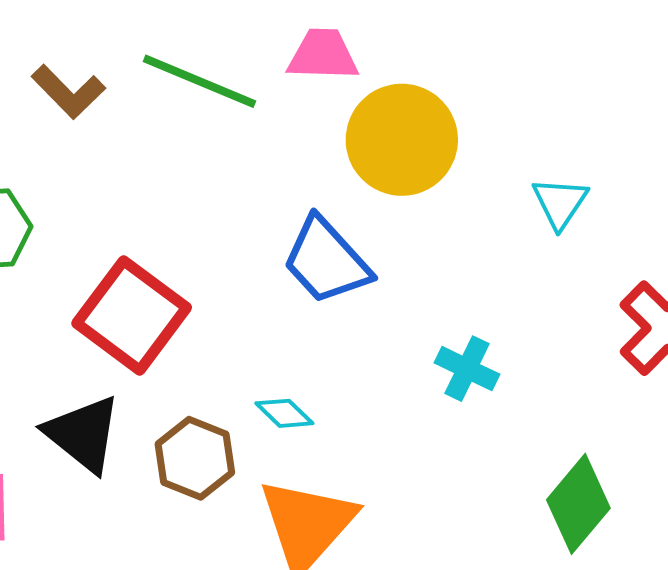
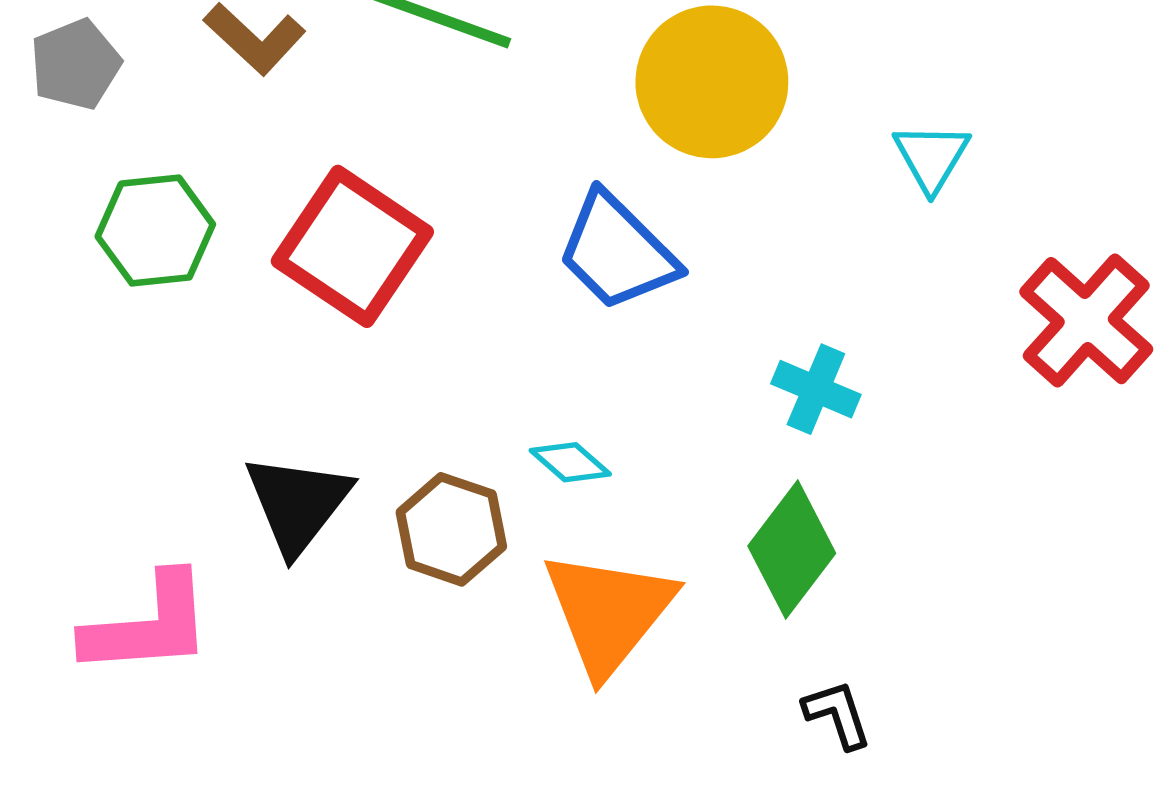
red square: (132, 315) -> (352, 246), moved
black triangle: (83, 434) -> (298, 504), turned 32
green diamond: (578, 504) -> (792, 550), moved

